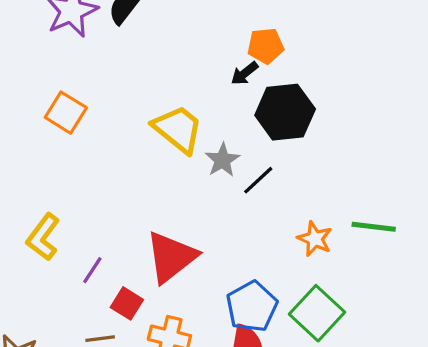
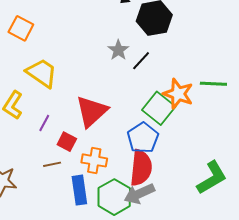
yellow trapezoid: (178, 129) -> (42, 73), moved
orange star: (315, 239) -> (178, 94), size x1.4
green square: (317, 313) -> (159, 108), moved

